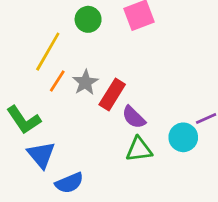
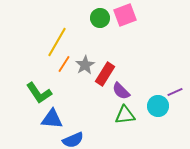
green circle: (88, 19) -> (100, 18), moved
blue triangle: (41, 155) -> (52, 119), turned -45

